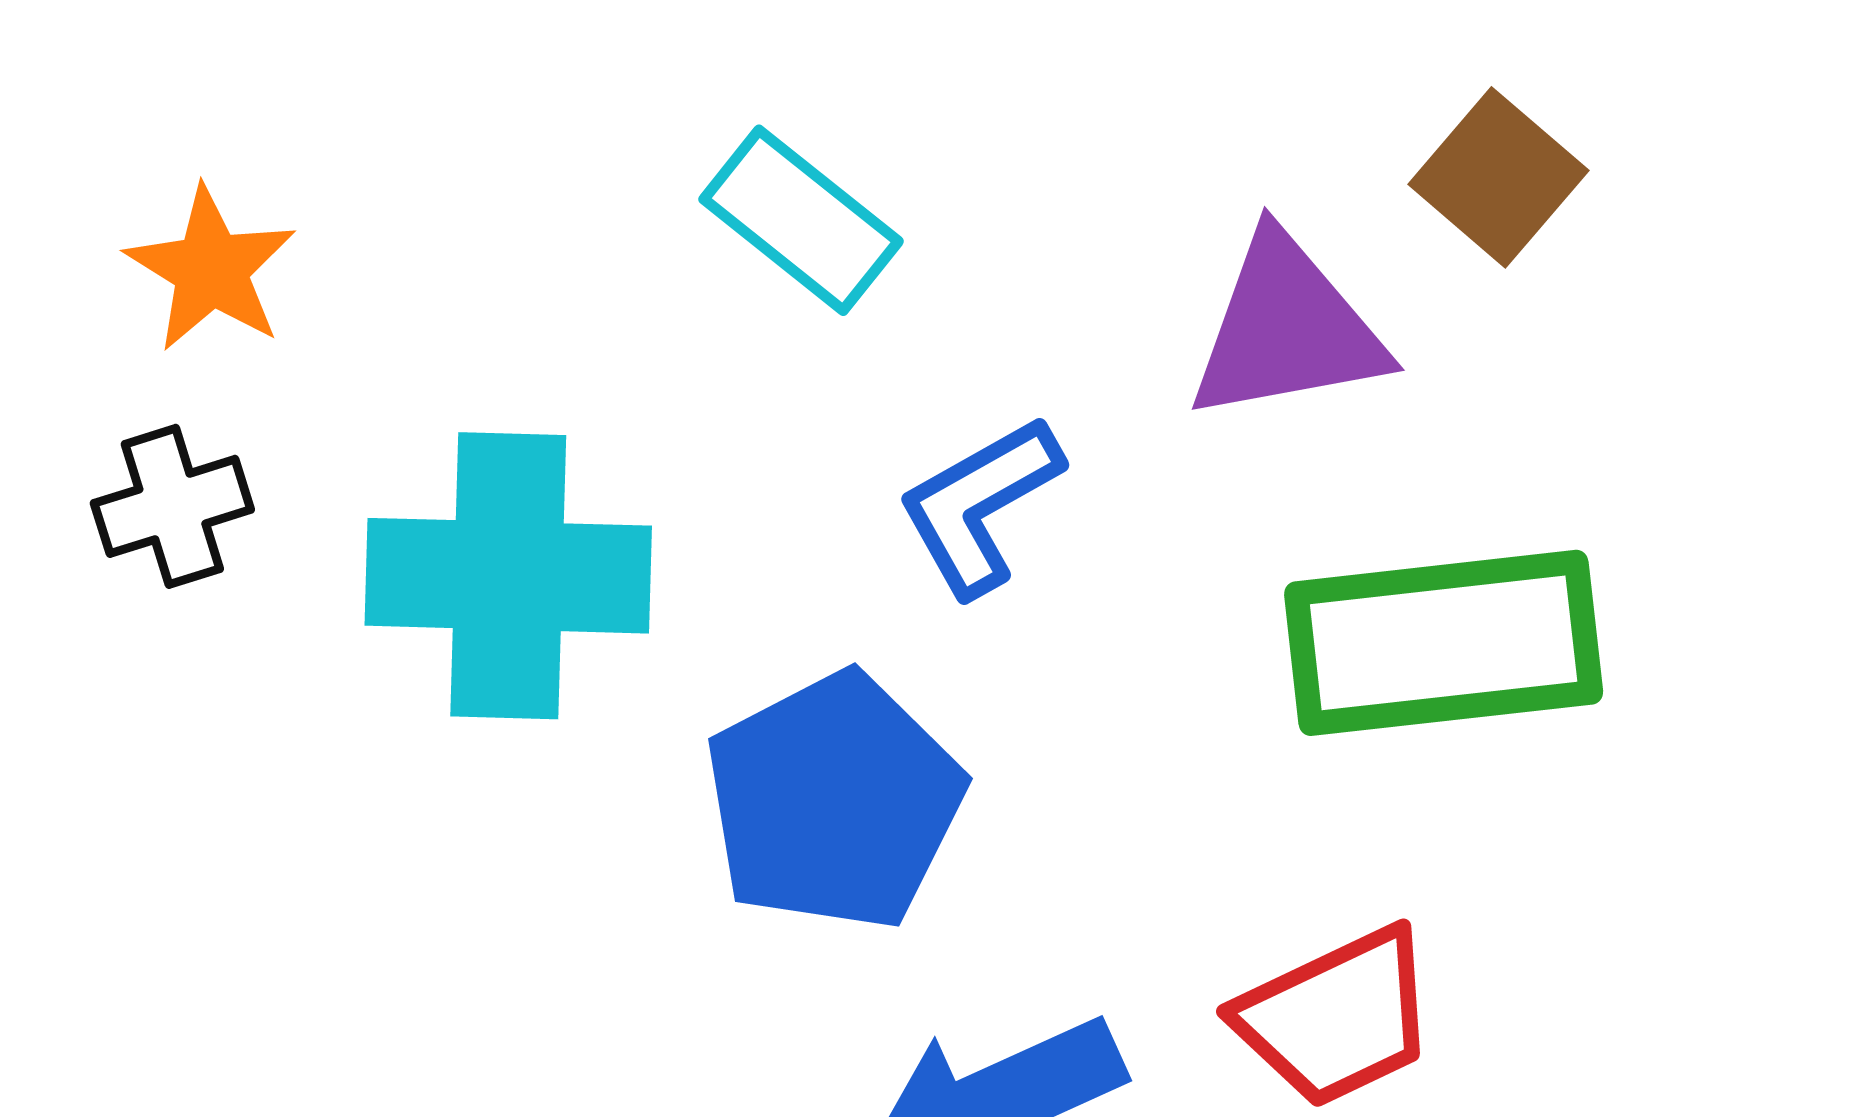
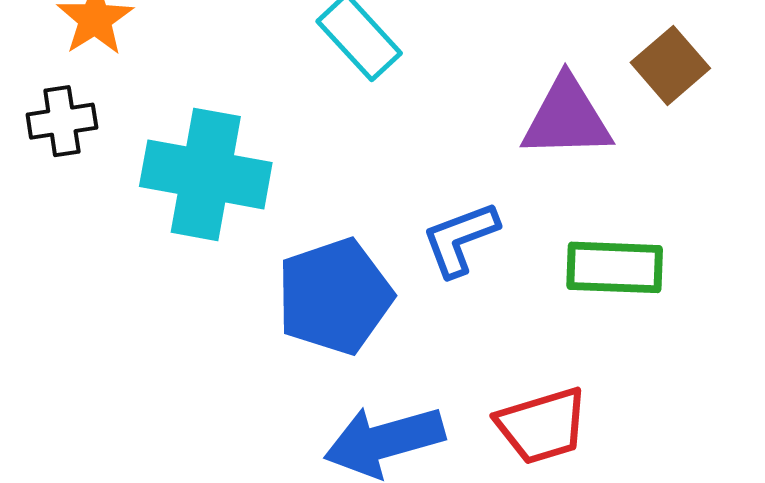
blue L-shape: (980, 505) -> (460, 239), moved
green rectangle: (1444, 643) -> (615, 267), size x0.7

